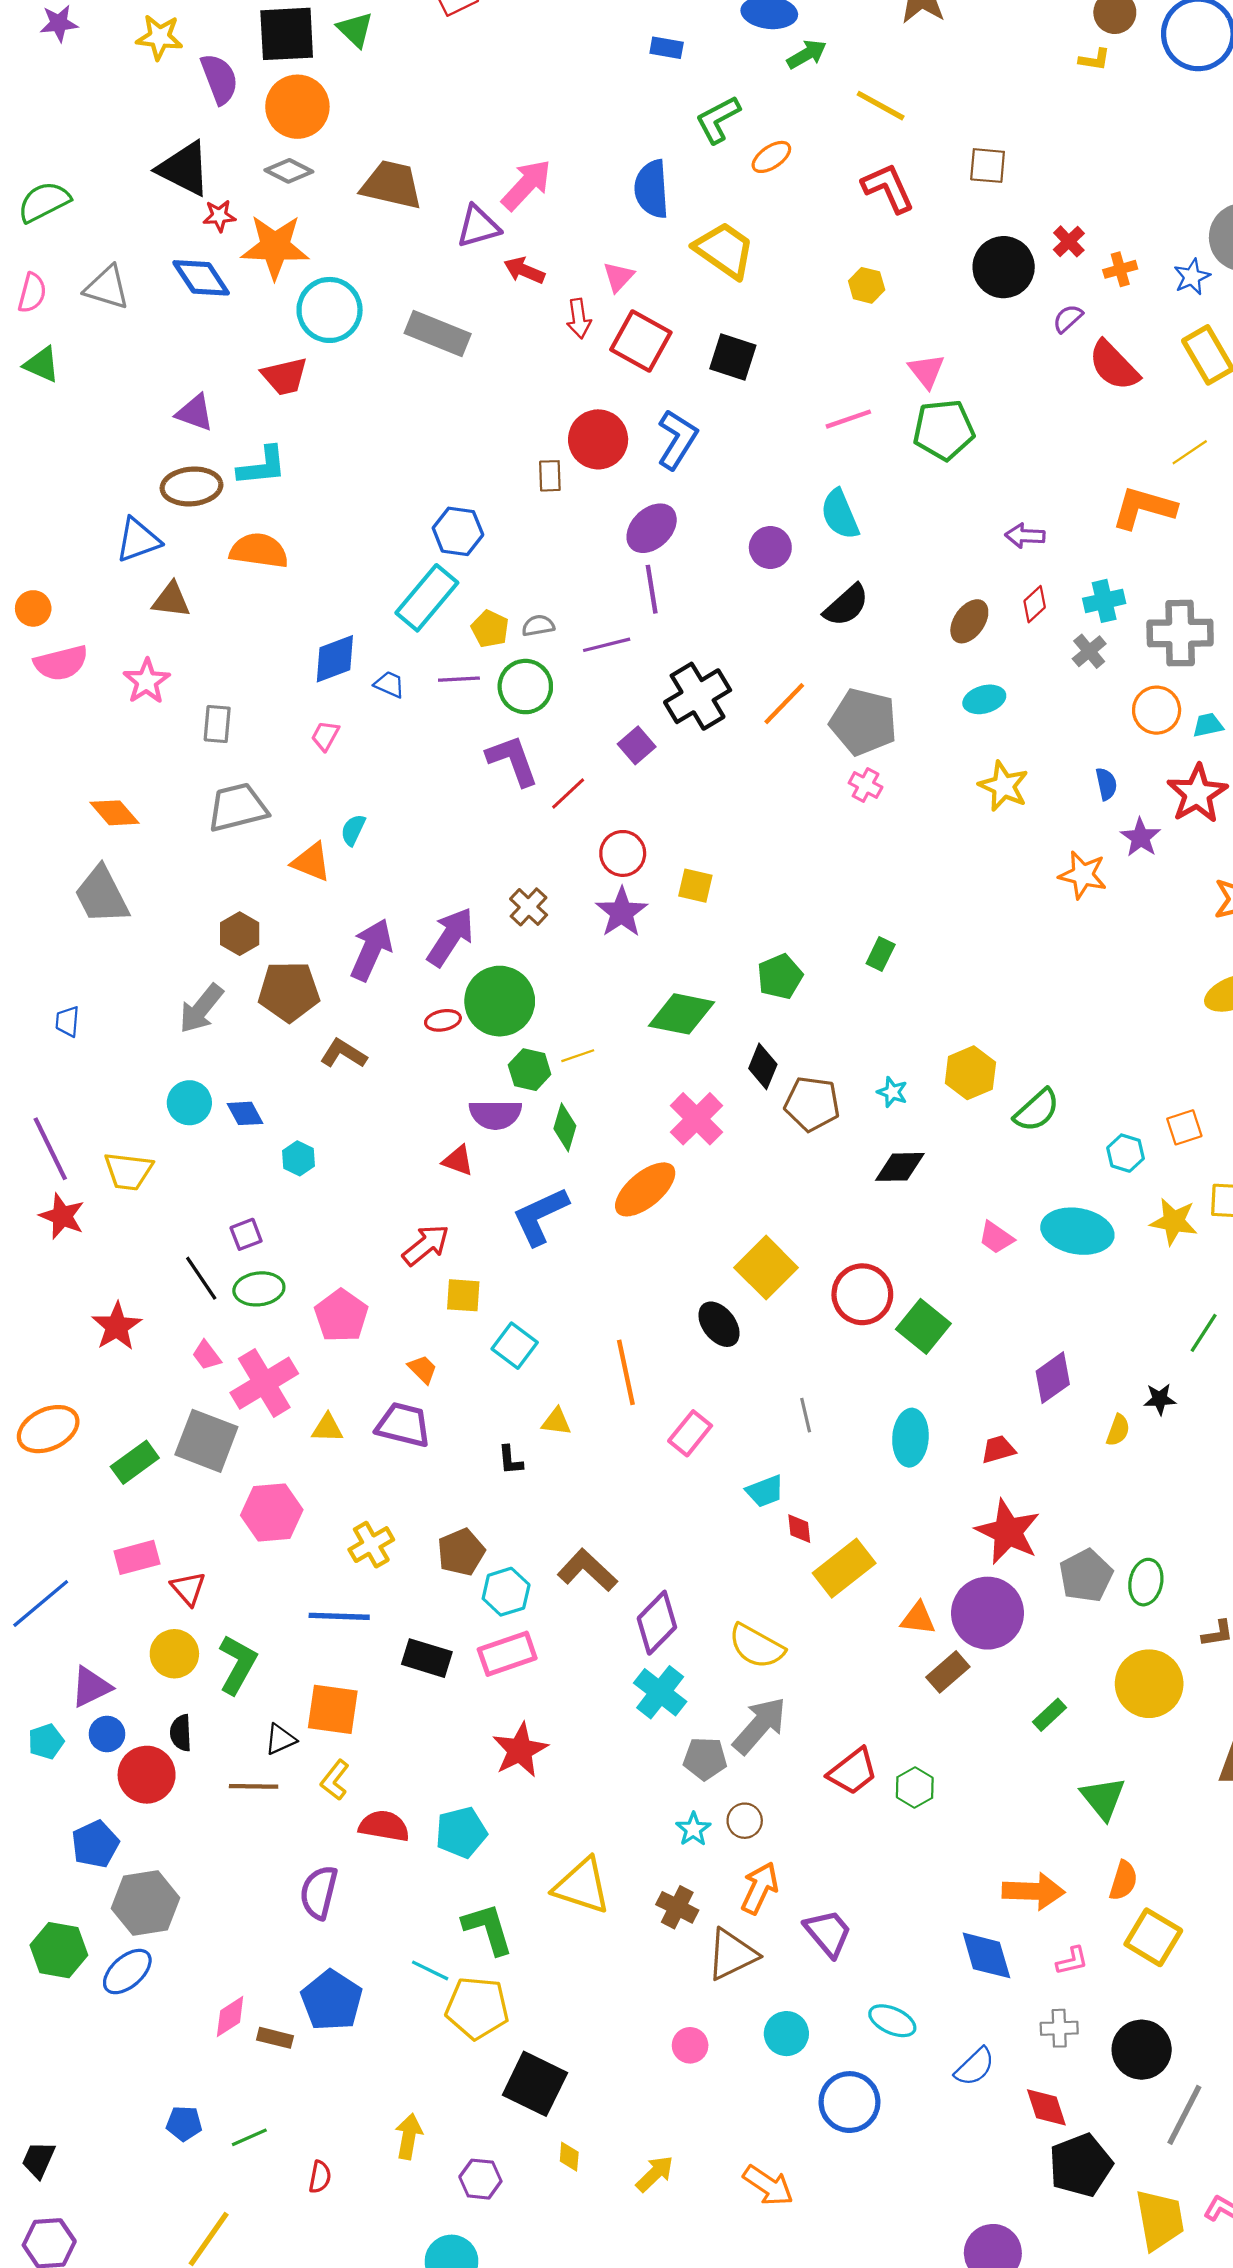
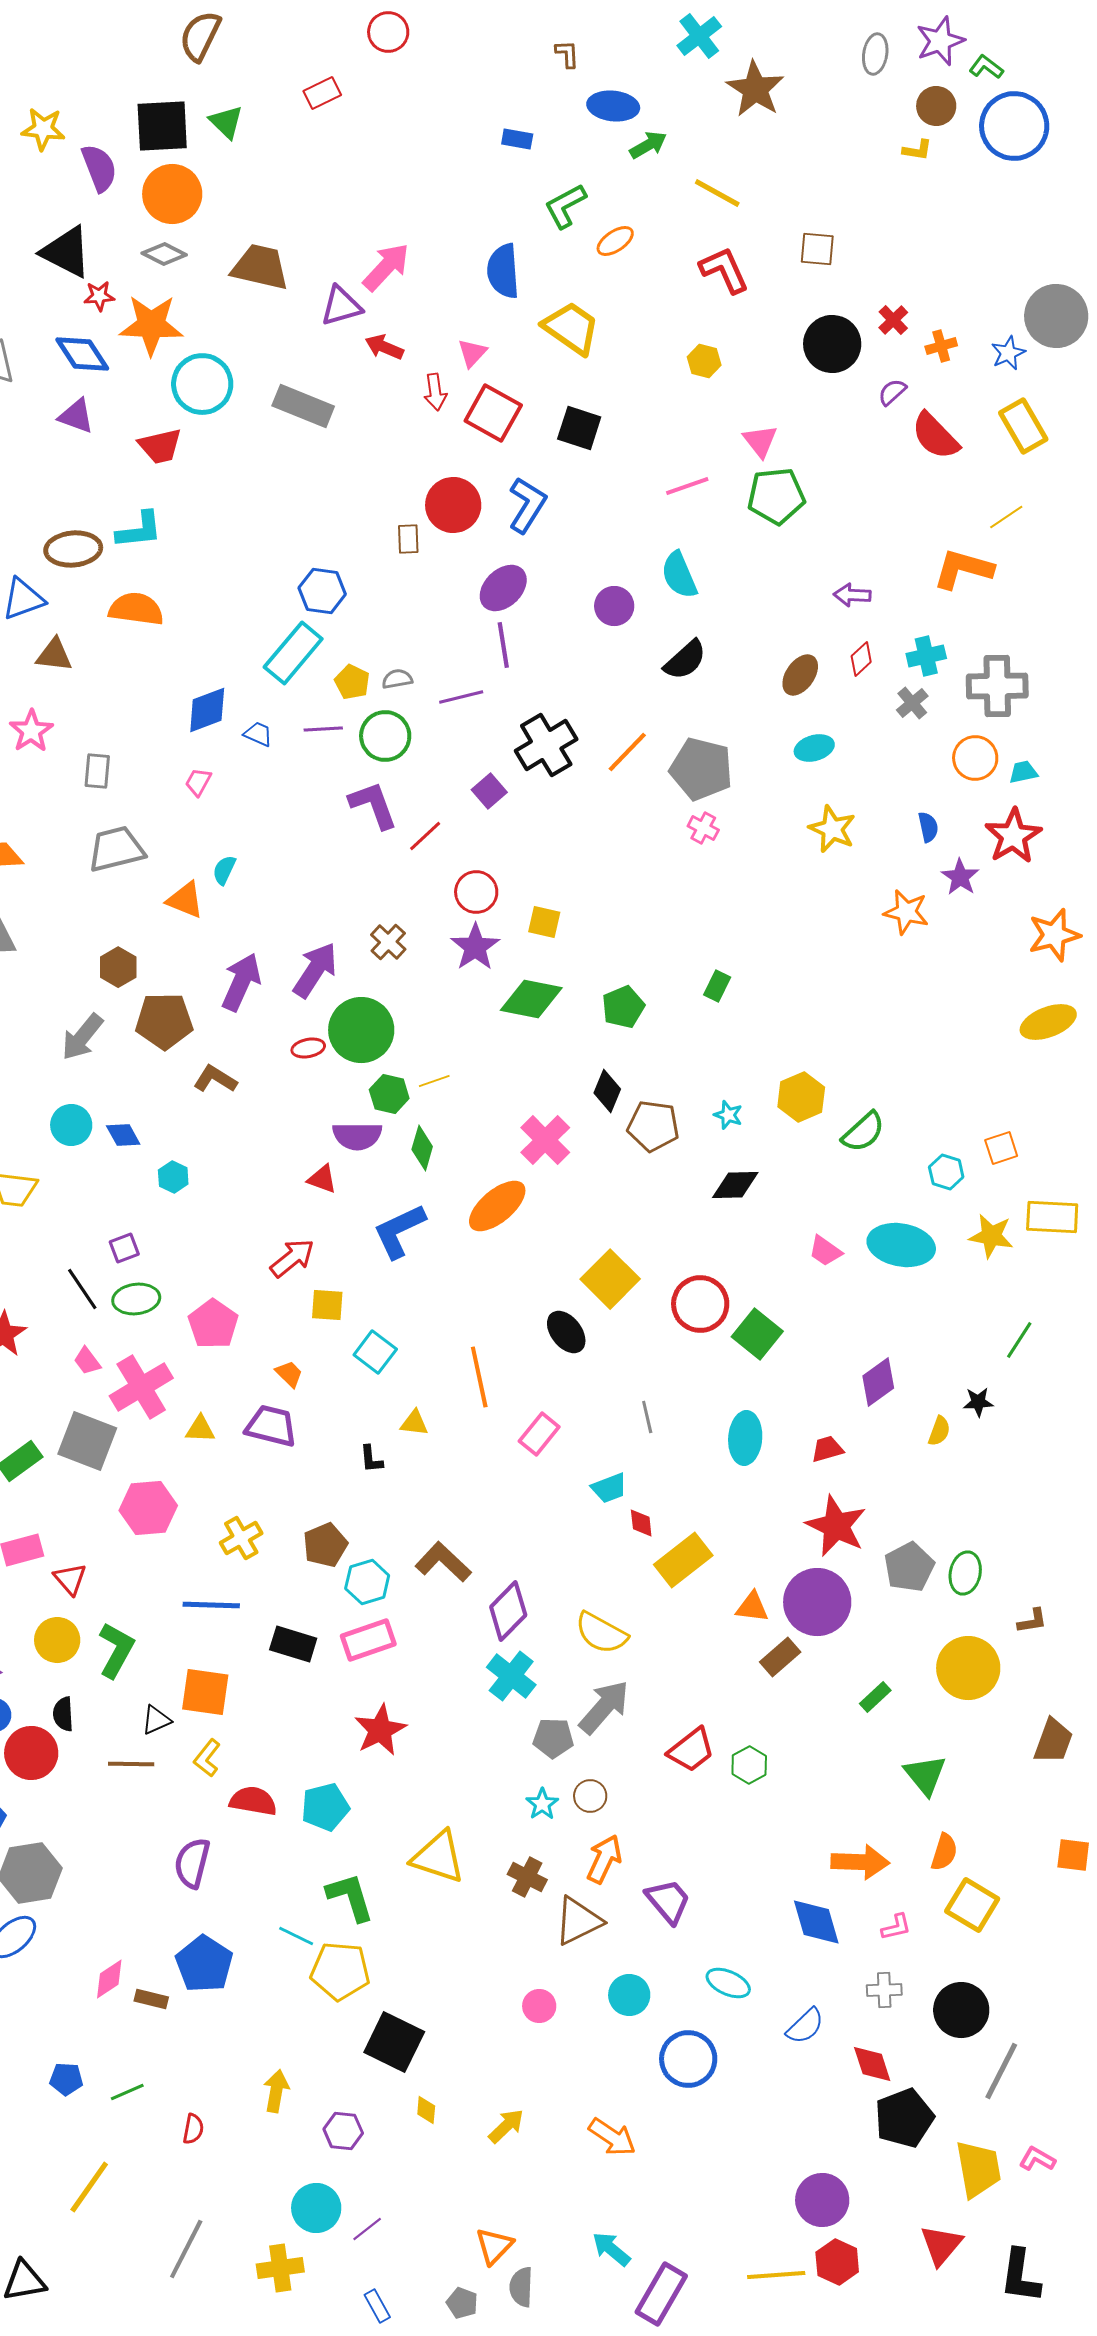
purple triangle: (195, 413) -> (76, 416), moved
green diamond: (682, 1014) -> (531, 999), moved

